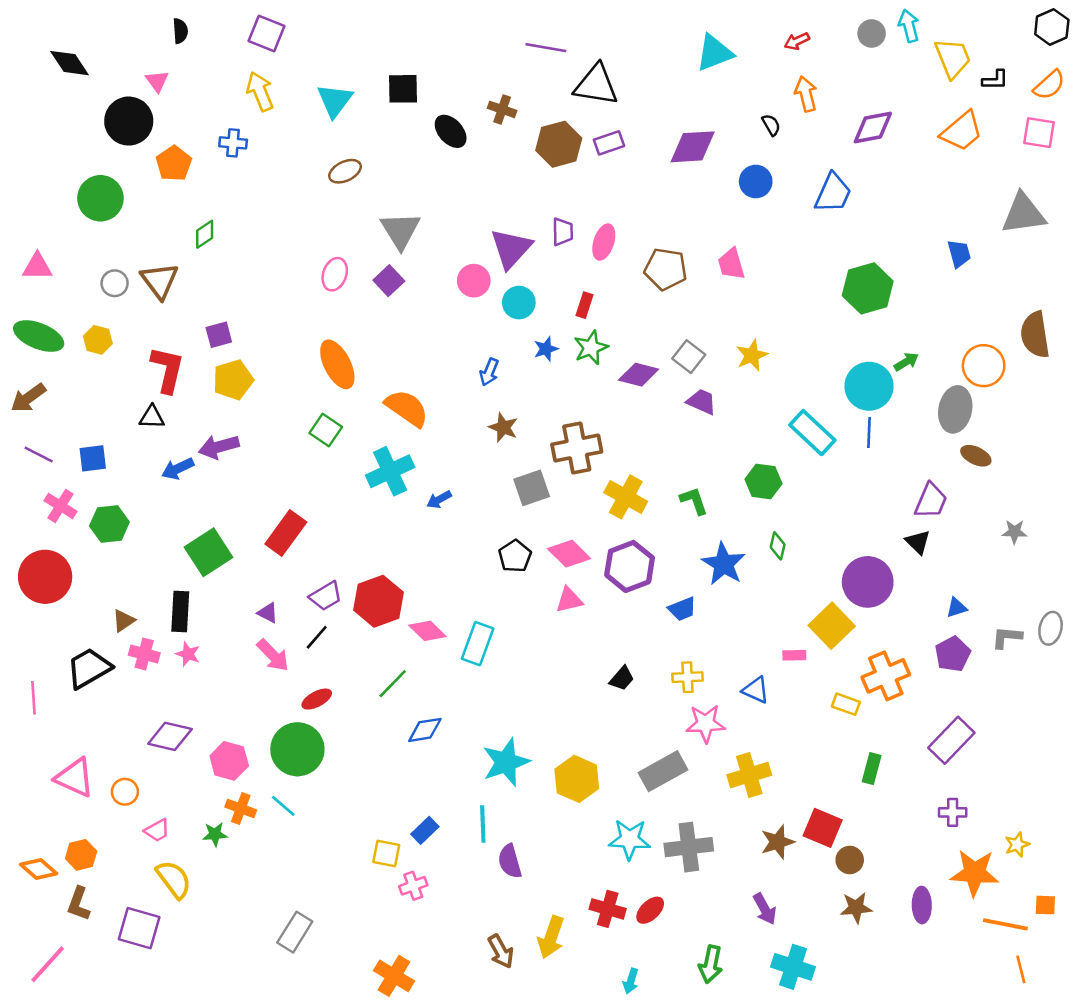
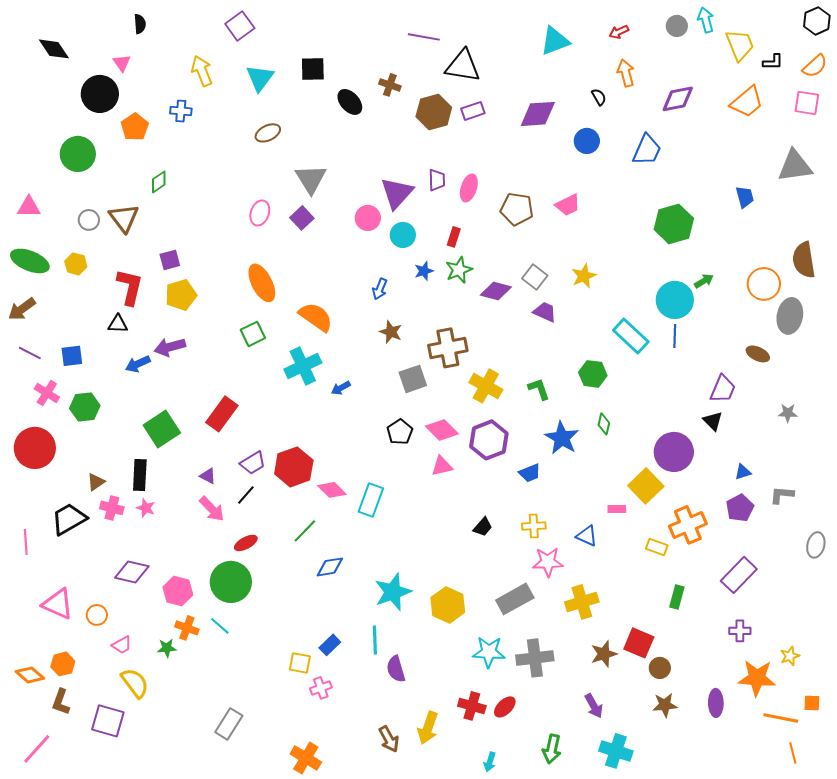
purple square: (266, 33) -> (240, 26), moved, turned 32
pink trapezoid: (731, 264) -> (568, 205), turned -100
gray ellipse: (955, 409) -> (790, 316), moved
green square: (326, 430) -> (253, 334), turned 30
gray ellipse: (1051, 628) -> (816, 545), moved

